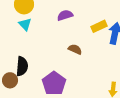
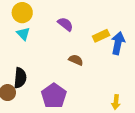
purple semicircle: (65, 15) -> (65, 24), turned 56

